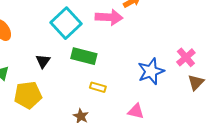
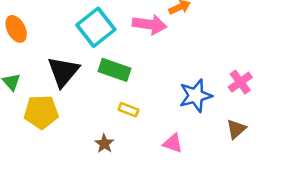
black triangle: (43, 61) -> (63, 72), size x1.8
brown triangle: (196, 82) -> (236, 129), moved

